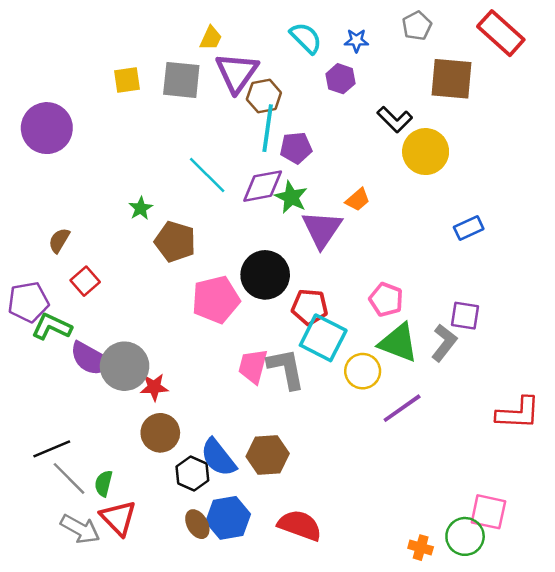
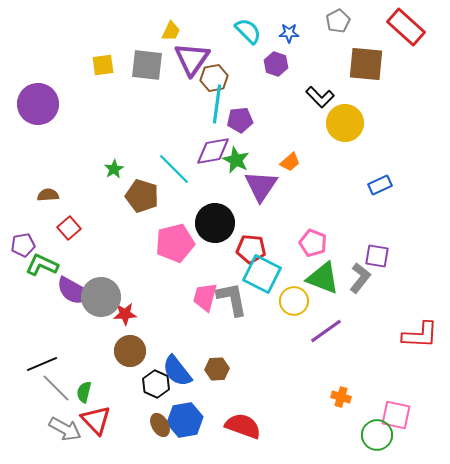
cyan line: (207, 175) -> (174, 169), moved
brown semicircle: (59, 240) -> (48, 195), turned 55
purple pentagon: (28, 302) -> (23, 245), size x0.7
brown hexagon: (268, 455) -> (217, 369), size x0.7
orange cross: (421, 548) -> (341, 397), moved

